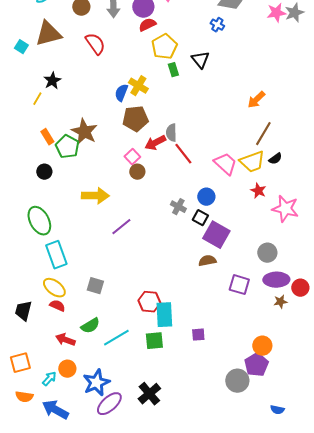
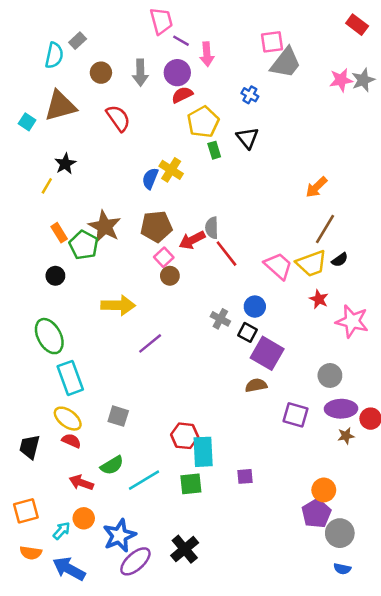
blue cross: (217, 25) -> (250, 95), moved
brown pentagon: (135, 119) -> (156, 227), moved
gray circle: (237, 381) -> (340, 533), moved

